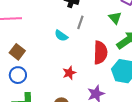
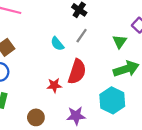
red semicircle: (100, 53) -> (77, 72), moved

